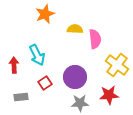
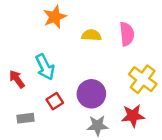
pink semicircle: (95, 39) -> (127, 34), moved
red arrow: (14, 65) -> (17, 79), turned -35

